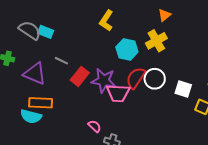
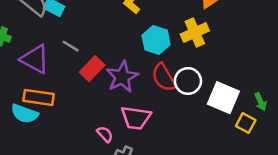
red semicircle: (136, 78) -> (164, 78), turned -70
purple star: (104, 81) -> (122, 77), turned 30
white square: (183, 89) -> (223, 98), size x1.4
pink trapezoid: (118, 93) -> (136, 118), moved

